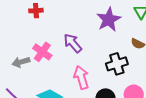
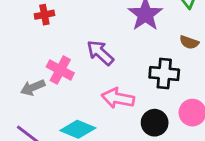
black cross: (117, 64) -> (164, 74), turned 30
pink arrow: (81, 77) -> (118, 98), turned -55

